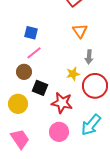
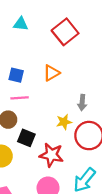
orange triangle: (80, 31) -> (51, 73), moved, turned 35
pink line: (34, 53) -> (20, 98), turned 35

